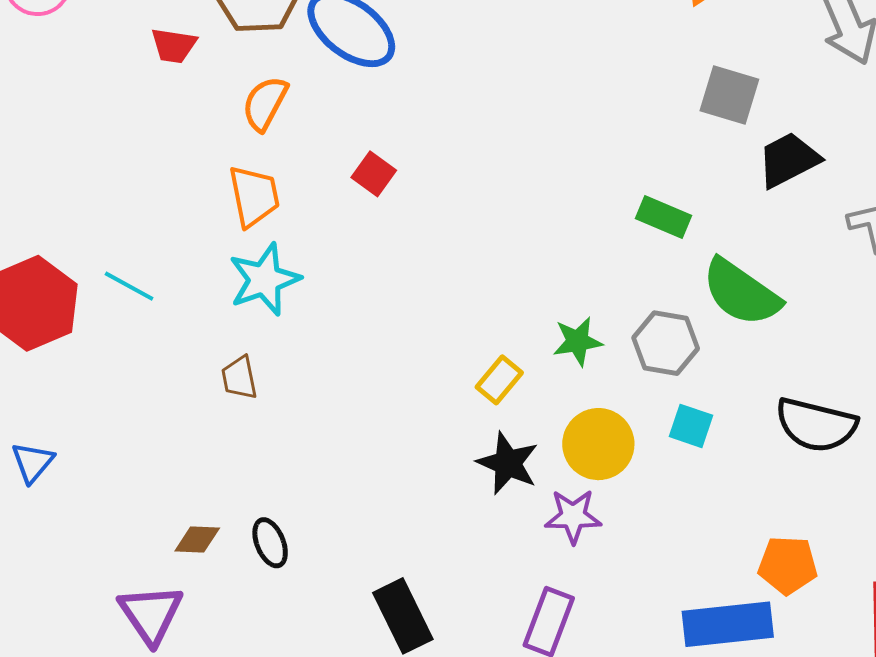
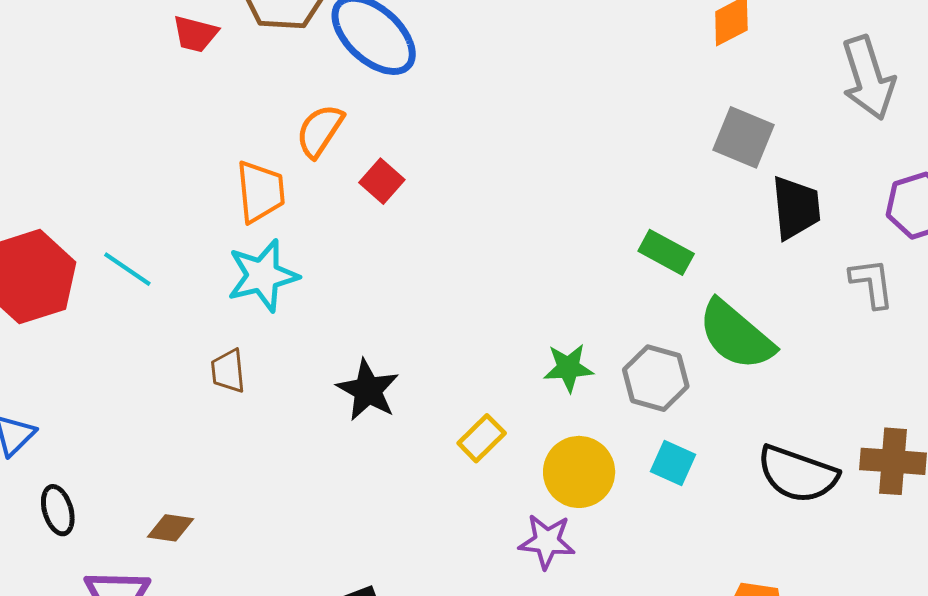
orange semicircle: (265, 103) -> (320, 131), moved
black trapezoid: (788, 160) -> (796, 208), turned 106
yellow rectangle: (499, 380) -> (482, 438), moved
black star: (508, 463) -> (368, 390), moved
black ellipse: (270, 543) -> (58, 510), moved

